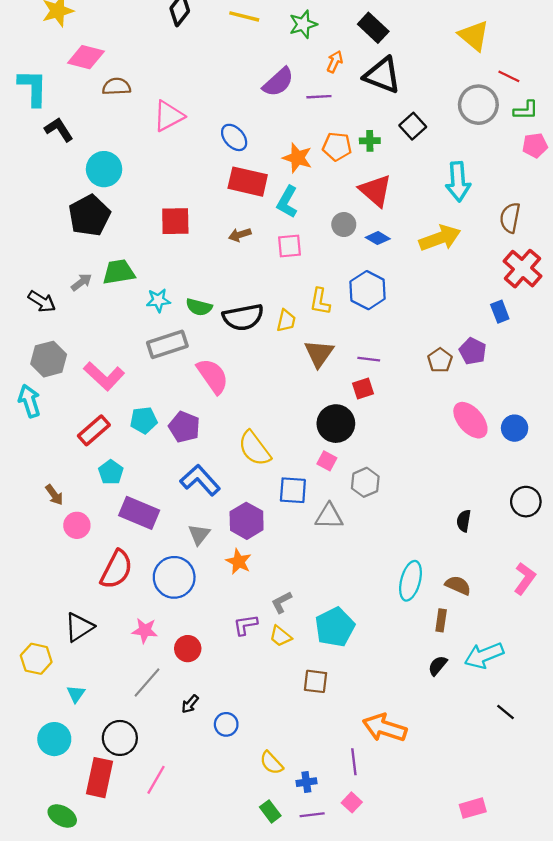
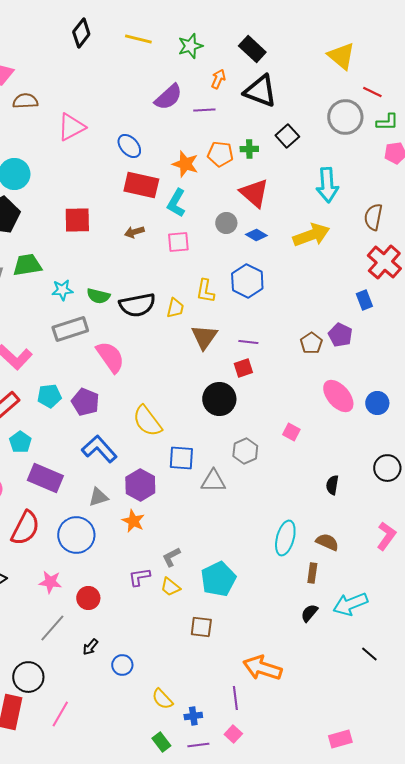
pink square: (327, 461) -> (291, 432), moved
gray triangle: (199, 534) -> (98, 497), turned 35

